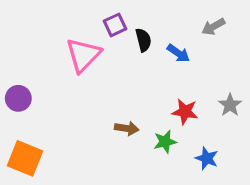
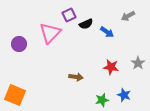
black semicircle: (143, 40) -> (86, 24), turned 80
purple circle: (18, 98) -> (19, 44), moved
green star: (165, 142) -> (102, 100), moved

